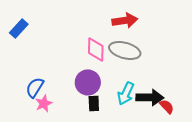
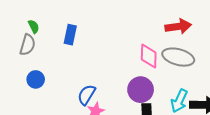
blue rectangle: (19, 28) -> (70, 35), turned -30

